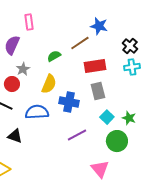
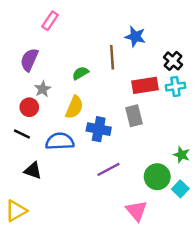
pink rectangle: (29, 22) -> (50, 21), moved, turned 42
brown line: (80, 43) -> (112, 57), turned -60
red rectangle: (95, 66) -> (145, 85), moved
cyan square: (107, 117) -> (180, 189), moved
green star: (129, 118) -> (182, 155), moved

